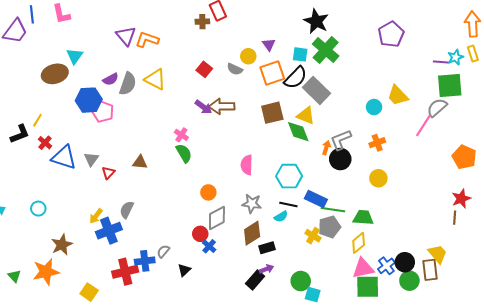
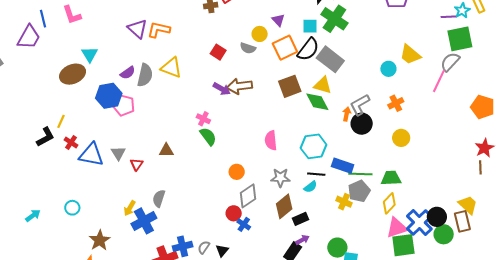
gray semicircle: (163, 251) -> (204, 247), moved
blue cross: (386, 266) -> (419, 223), size x1.5

